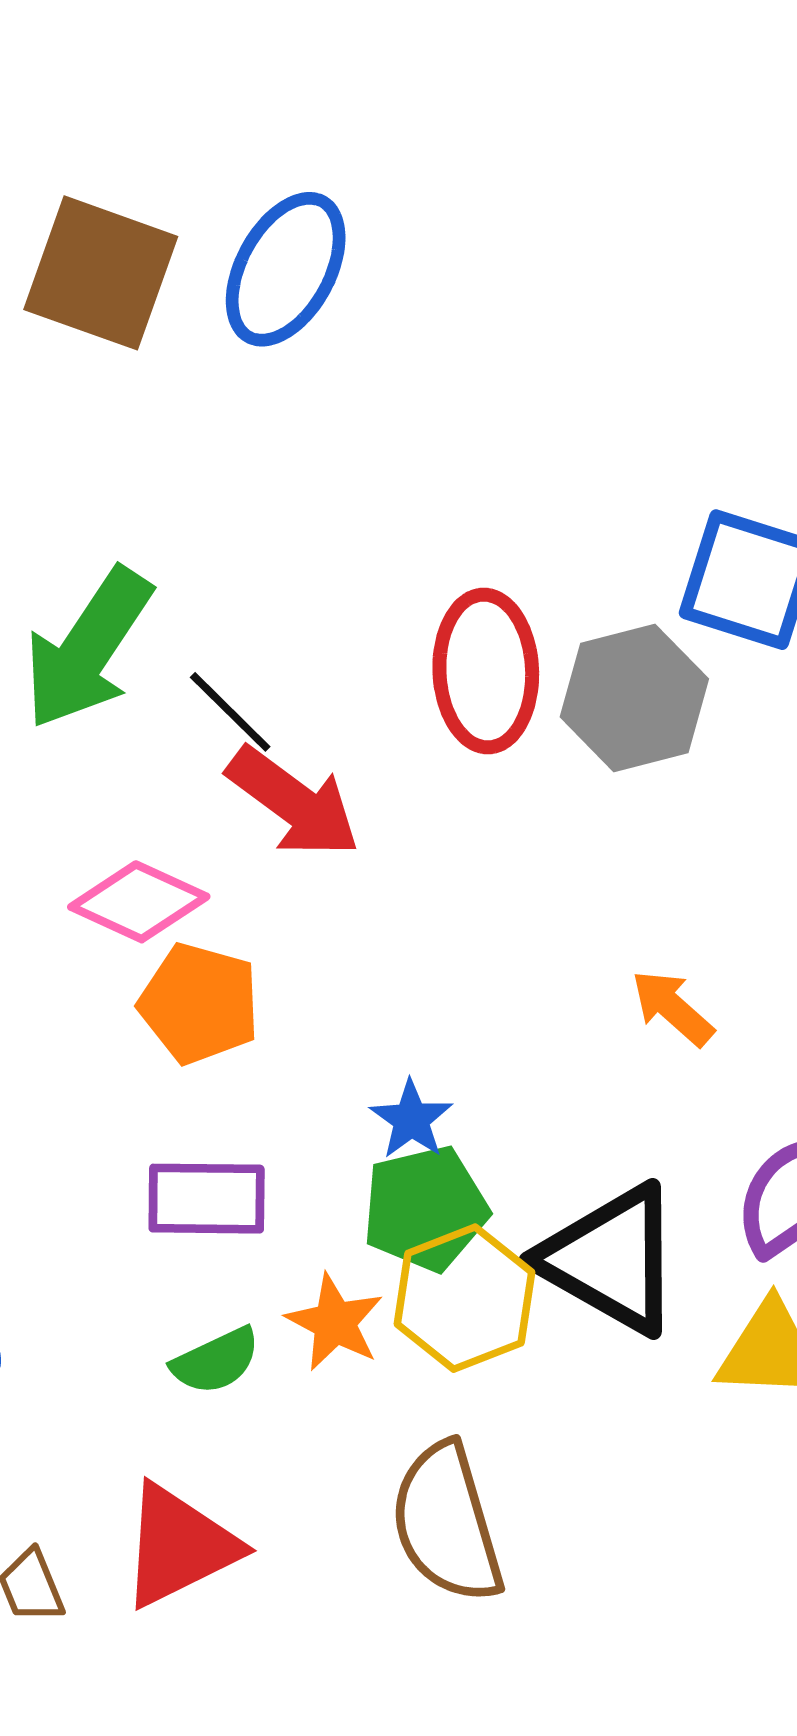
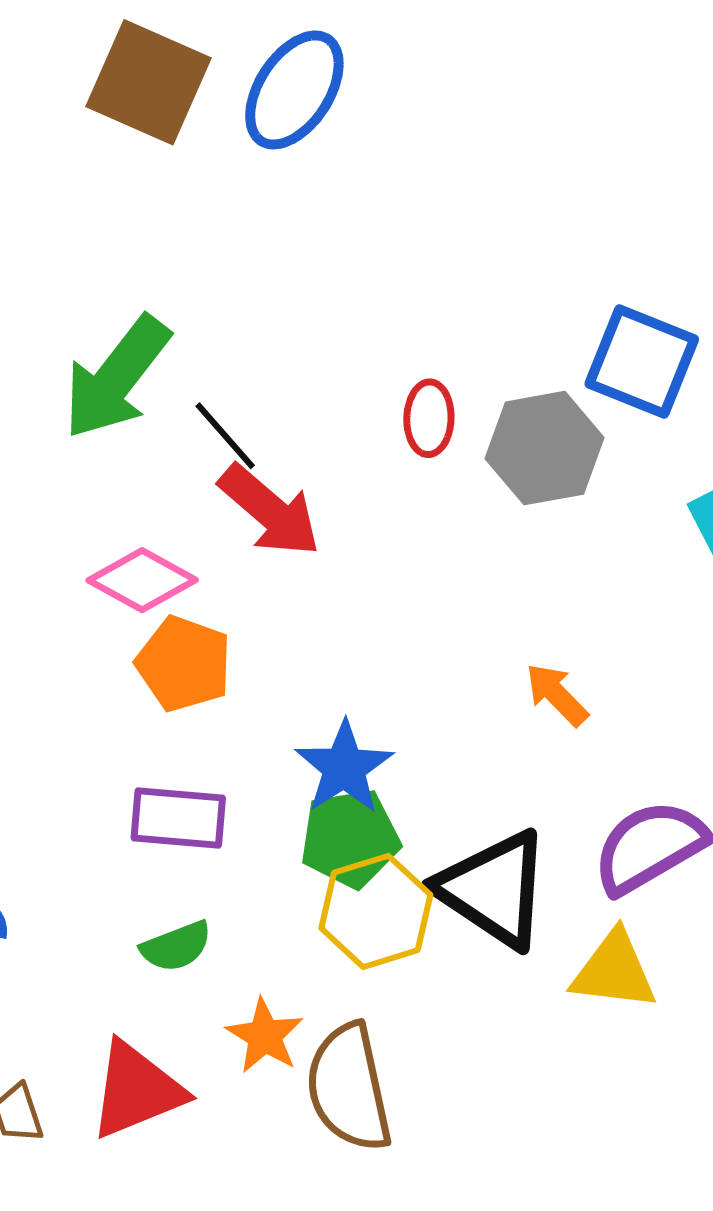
red ellipse: (486, 671) -> (429, 418), size x0.6
blue star: (411, 1119) -> (344, 767), size x1.5
orange star: (335, 1322) -> (265, 1036), moved

